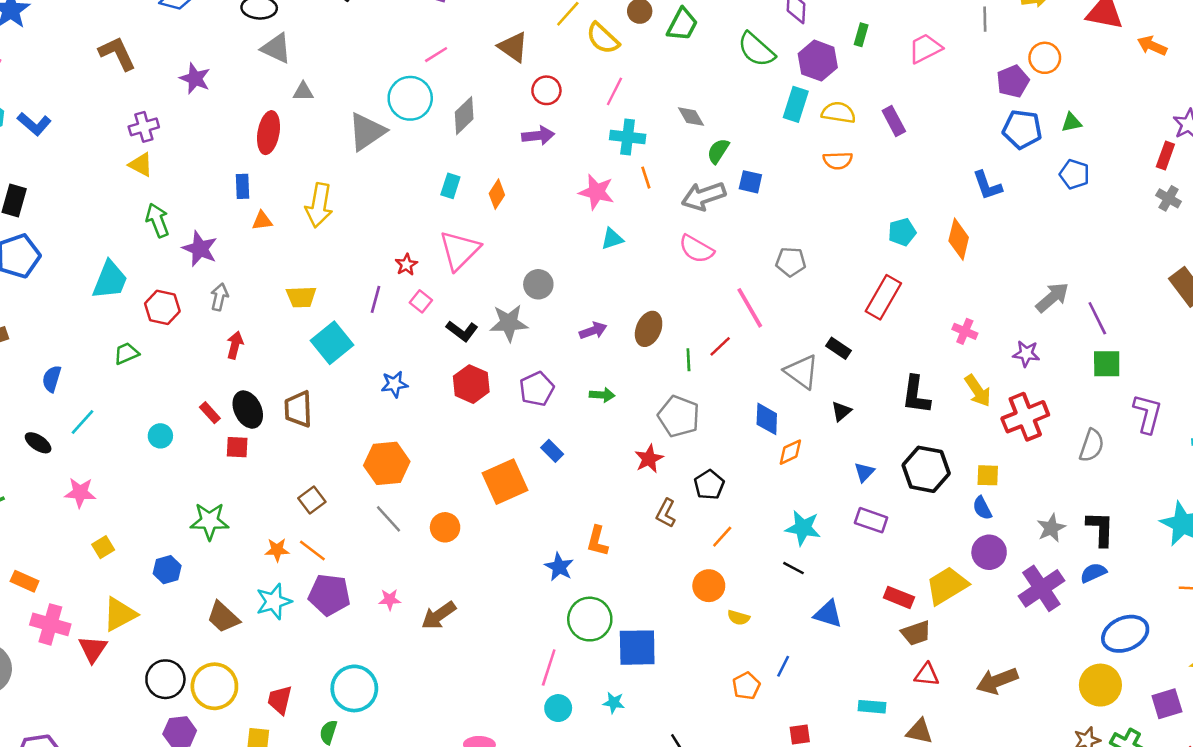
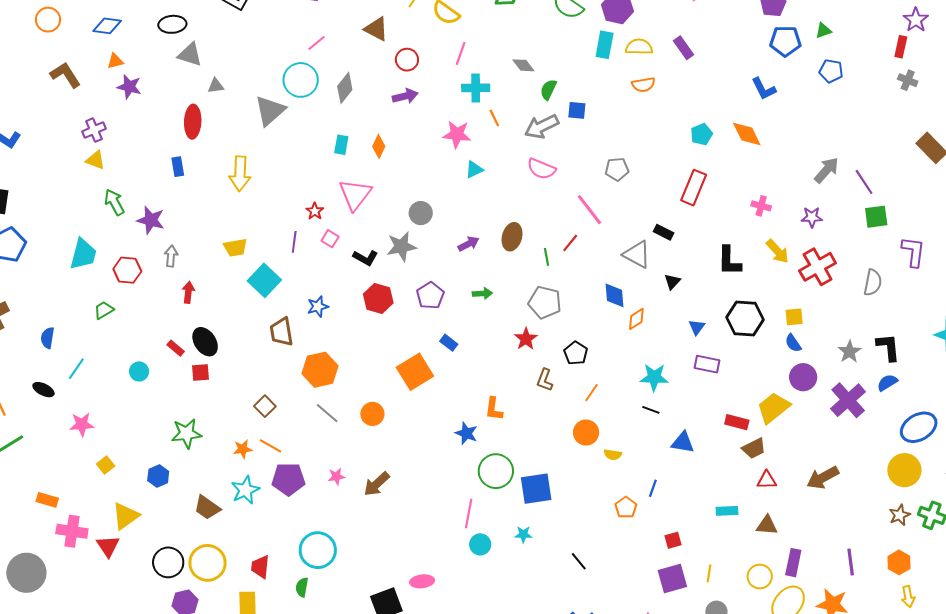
orange triangle: (262, 221) -> (115, 61), moved
orange diamond: (959, 239) -> (747, 134), turned -32
brown trapezoid: (298, 409) -> (281, 332), moved

